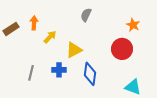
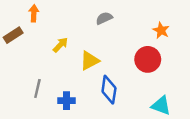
gray semicircle: (86, 15) -> (104, 18), turned 40
orange arrow: (34, 23) -> (34, 13), moved
blue cross: (59, 70) -> (67, 101), moved

